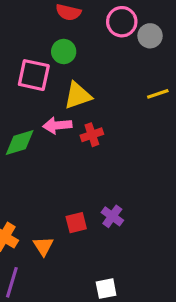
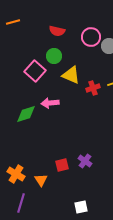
pink square: (34, 75) -> (35, 71), turned 30
yellow triangle: (78, 95) -> (71, 75), moved, turned 42
red cross: (92, 135) -> (93, 88), moved

